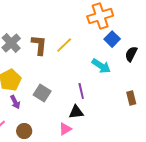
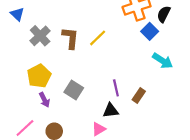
black semicircle: (131, 54) -> (164, 14), moved
cyan arrow: (101, 66) -> (163, 61), moved
brown rectangle: (131, 98) -> (139, 95), moved, turned 48

